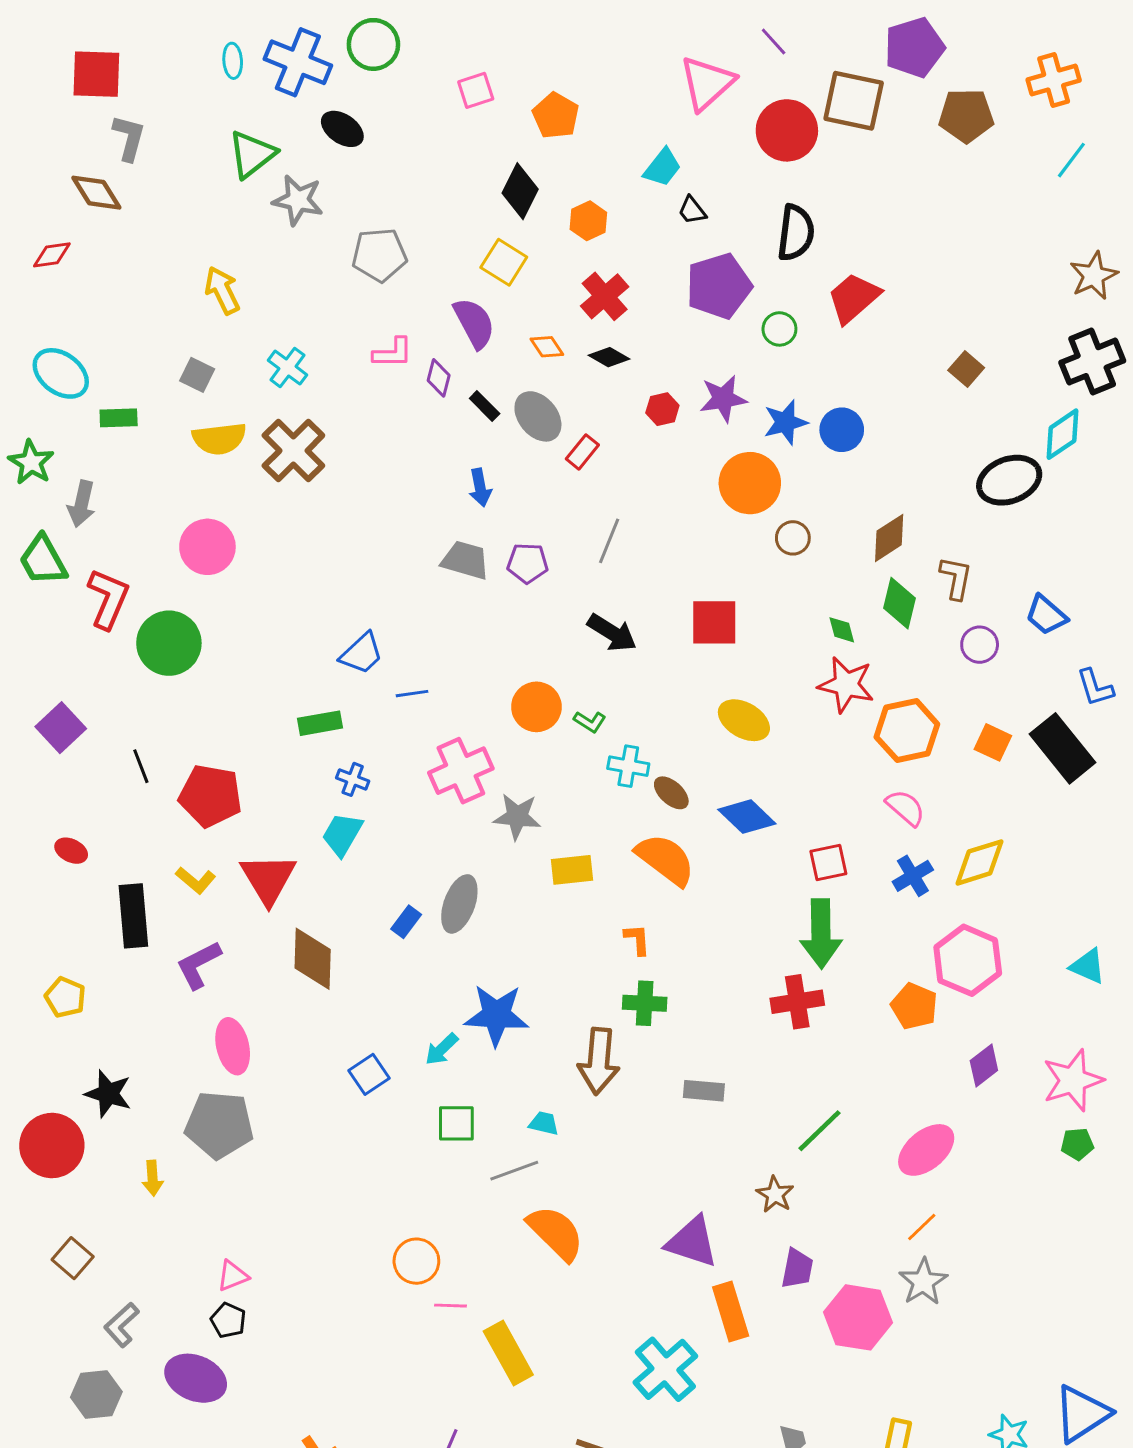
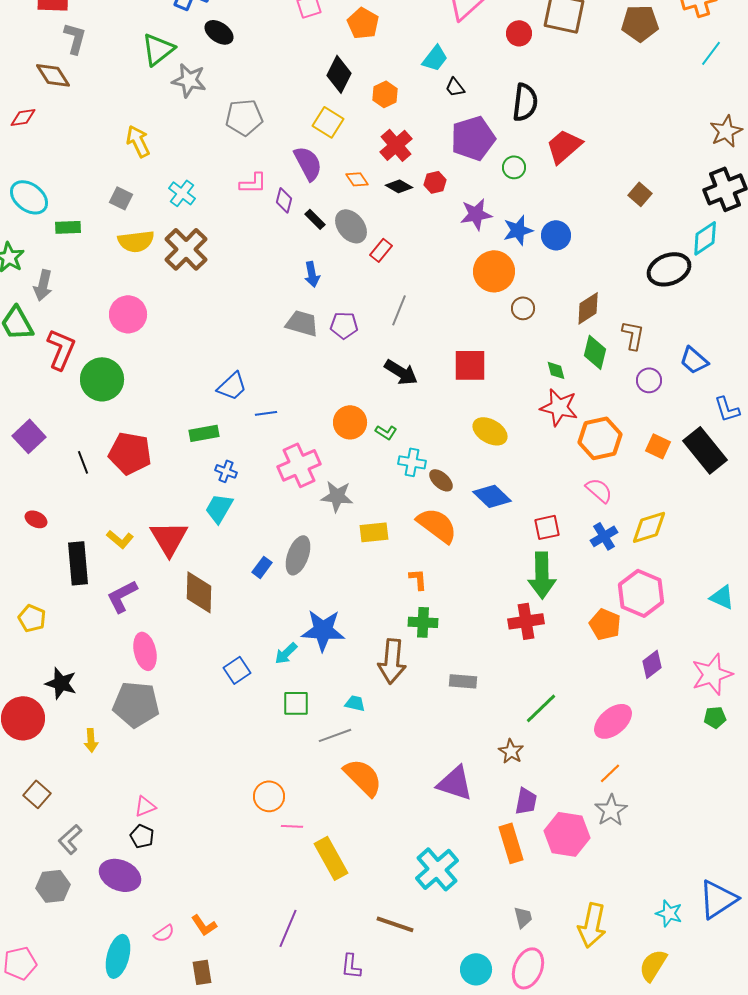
red circle: (787, 130) -> (519, 33), size x0.6
red hexagon: (662, 409) -> (435, 182), moved
red pentagon: (210, 796) -> (130, 453), moved
orange rectangle: (731, 1311) -> (511, 843), moved

